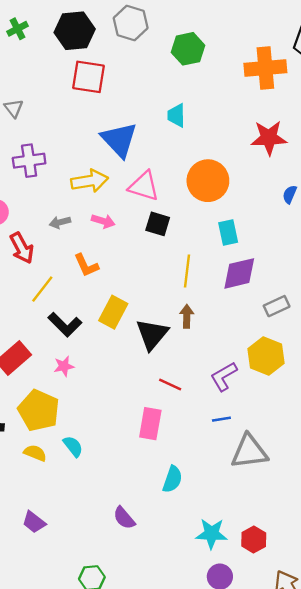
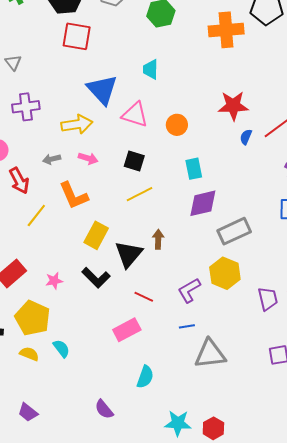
red star: (269, 138) -> (233, 106), moved
orange circle: (208, 181) -> (177, 125), size x0.6
pink triangle: (144, 186) -> (135, 115), moved
orange L-shape: (86, 265) -> (74, 196), size x1.4
yellow line: (187, 271) -> (139, 194), moved, turned 56
gray rectangle: (277, 306) -> (234, 231), size x1.5
black L-shape: (65, 325) -> (96, 278), moved
pink rectangle: (150, 424) -> (127, 330), turned 52

